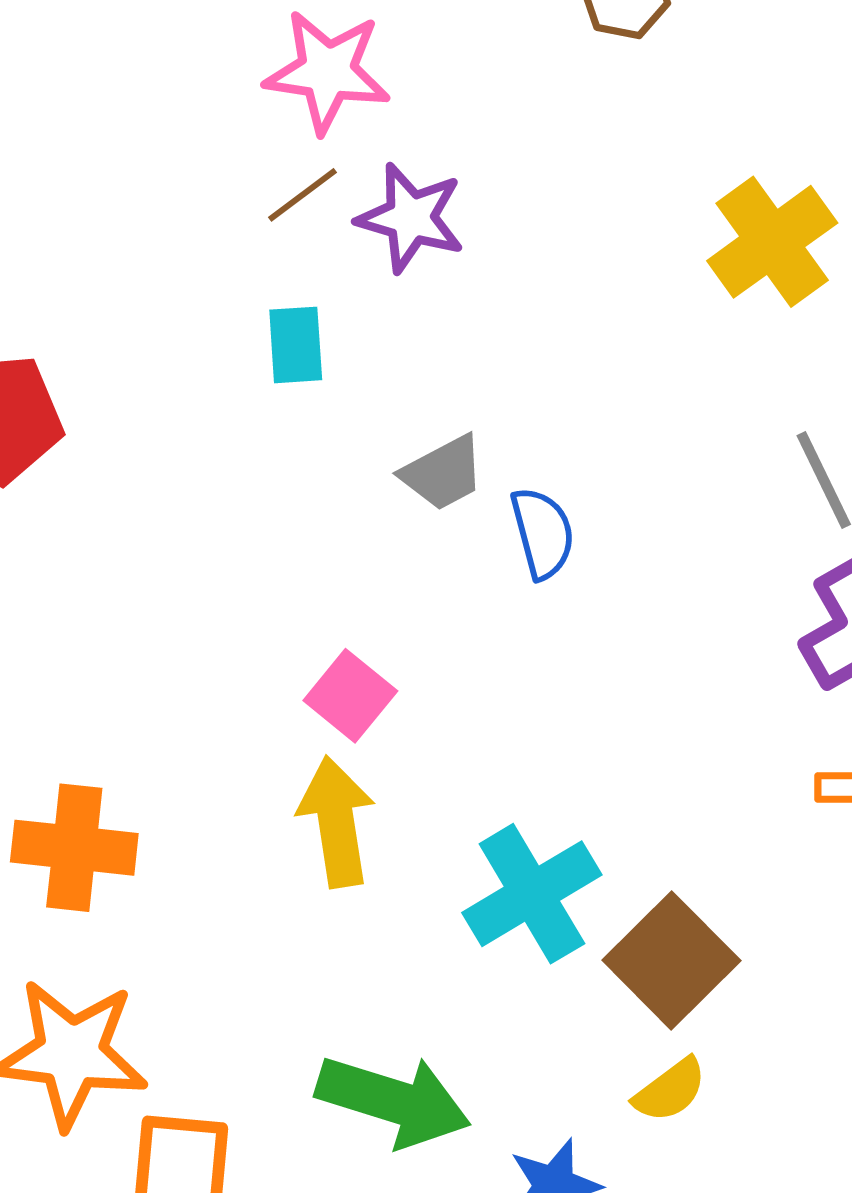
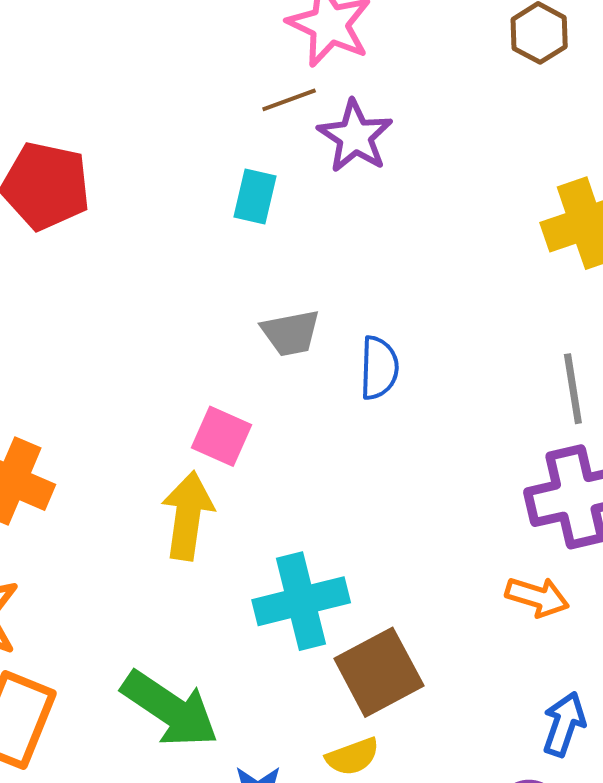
gray trapezoid: (443, 473) -> (291, 333), moved
pink square: (350, 696) -> (222, 436), turned -32

